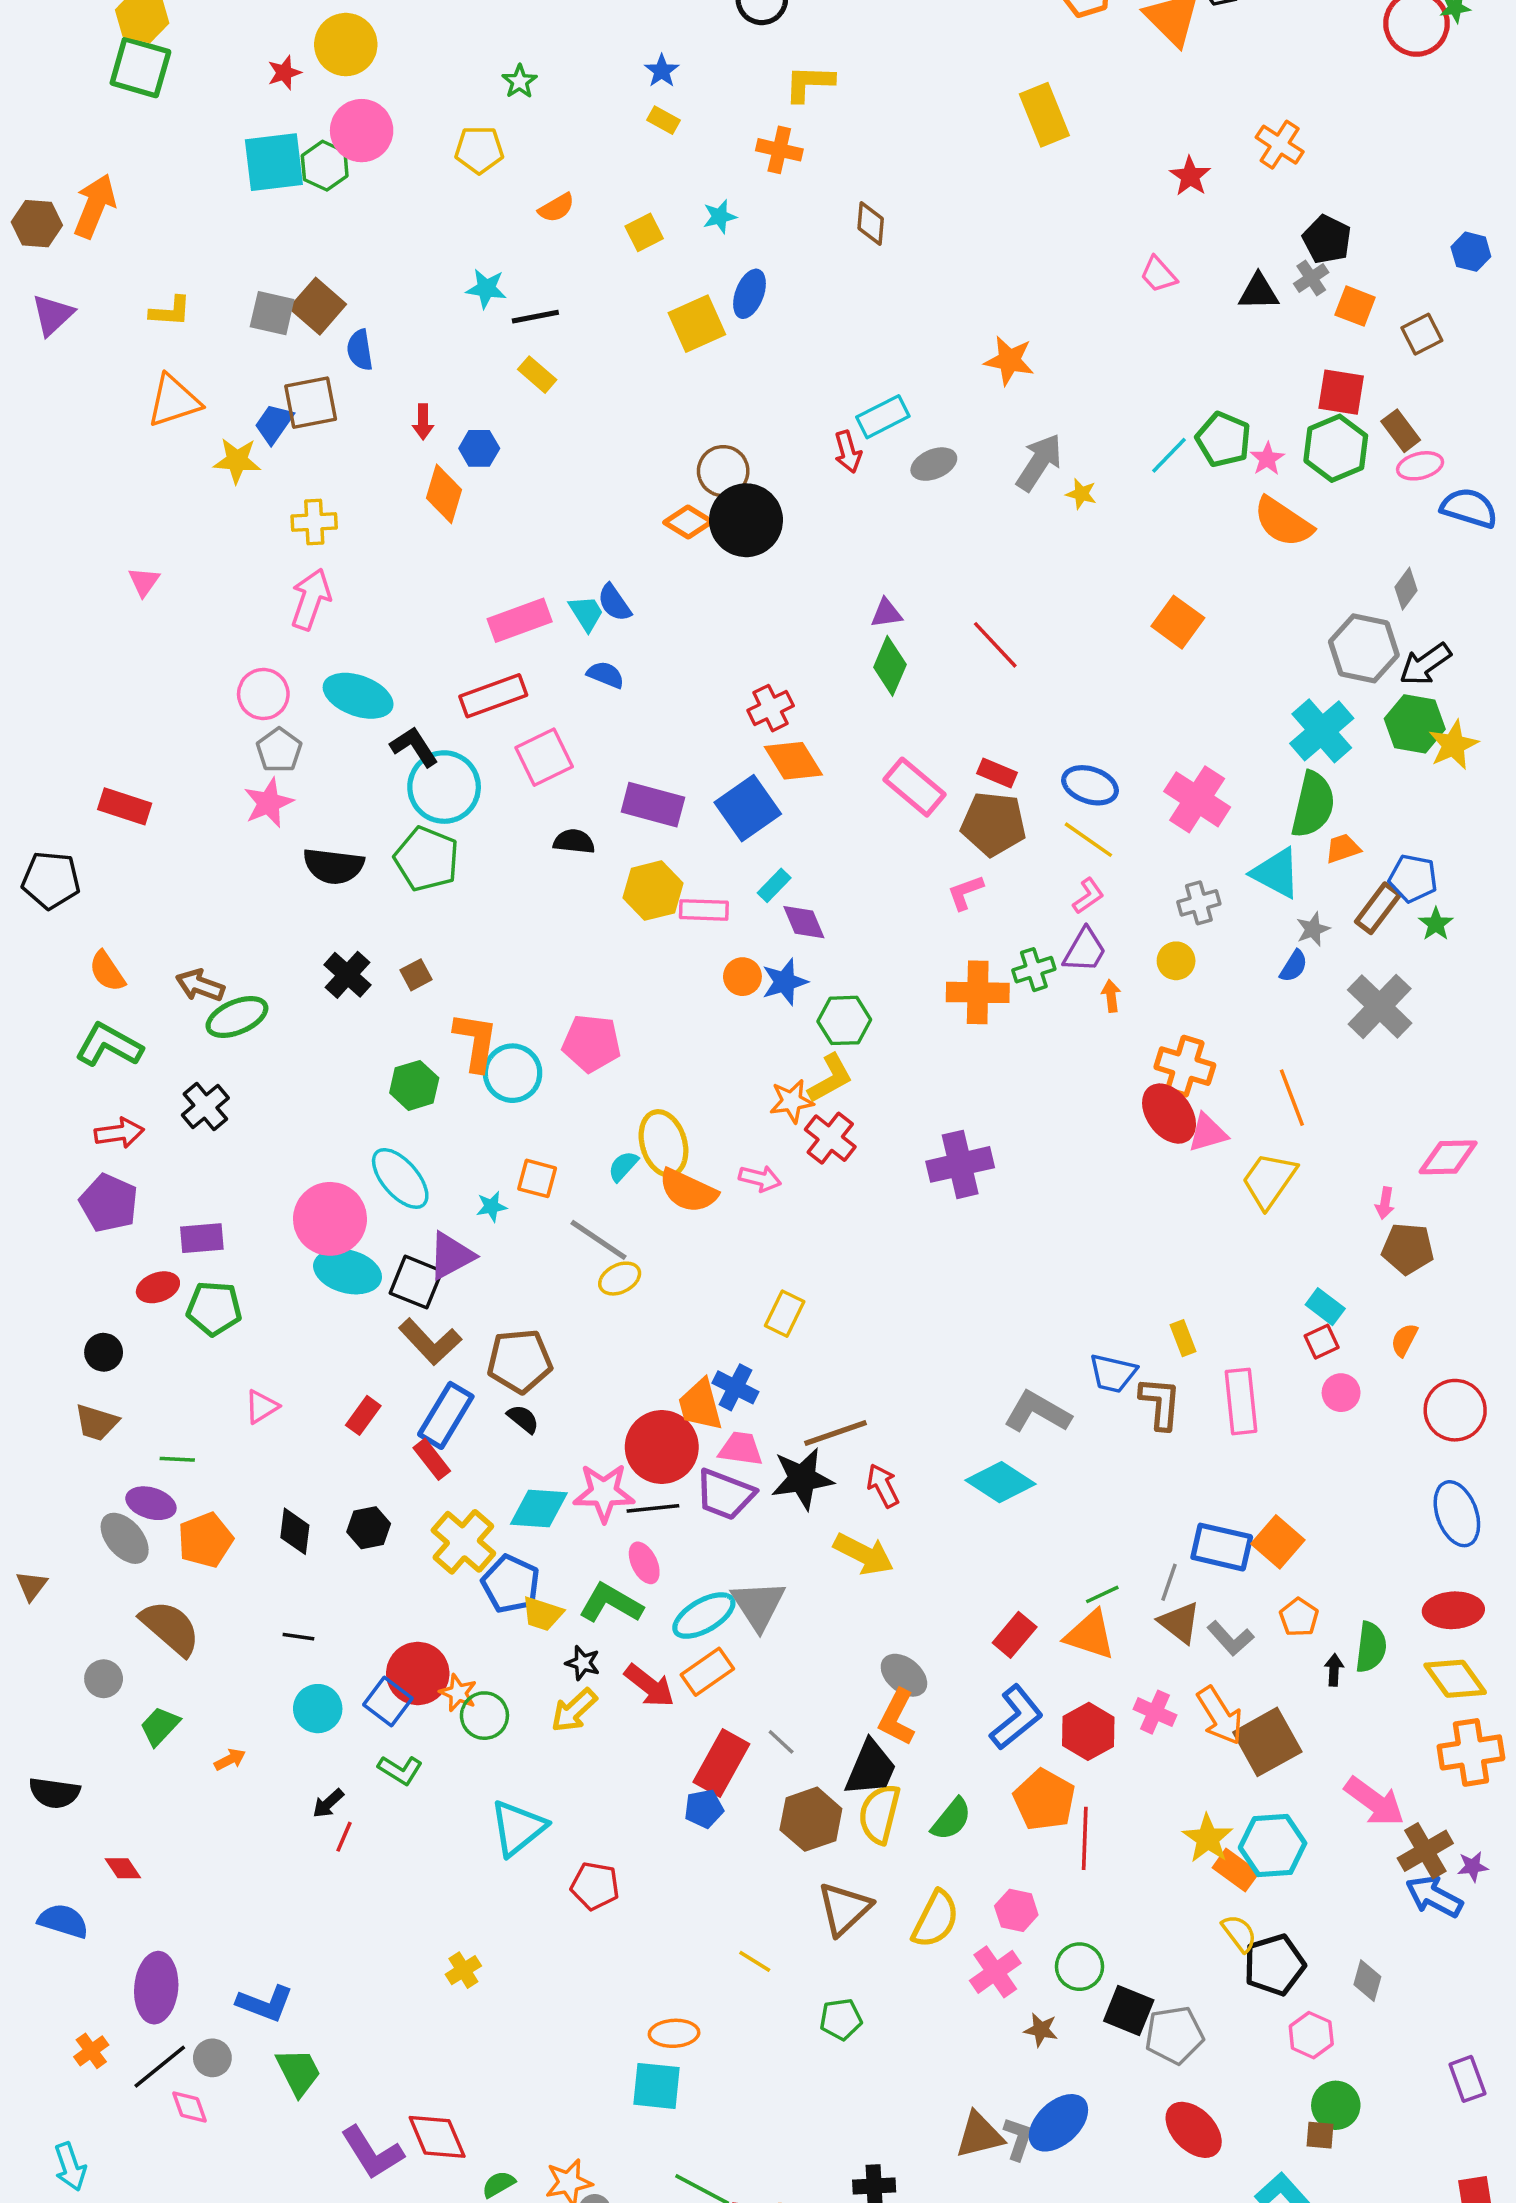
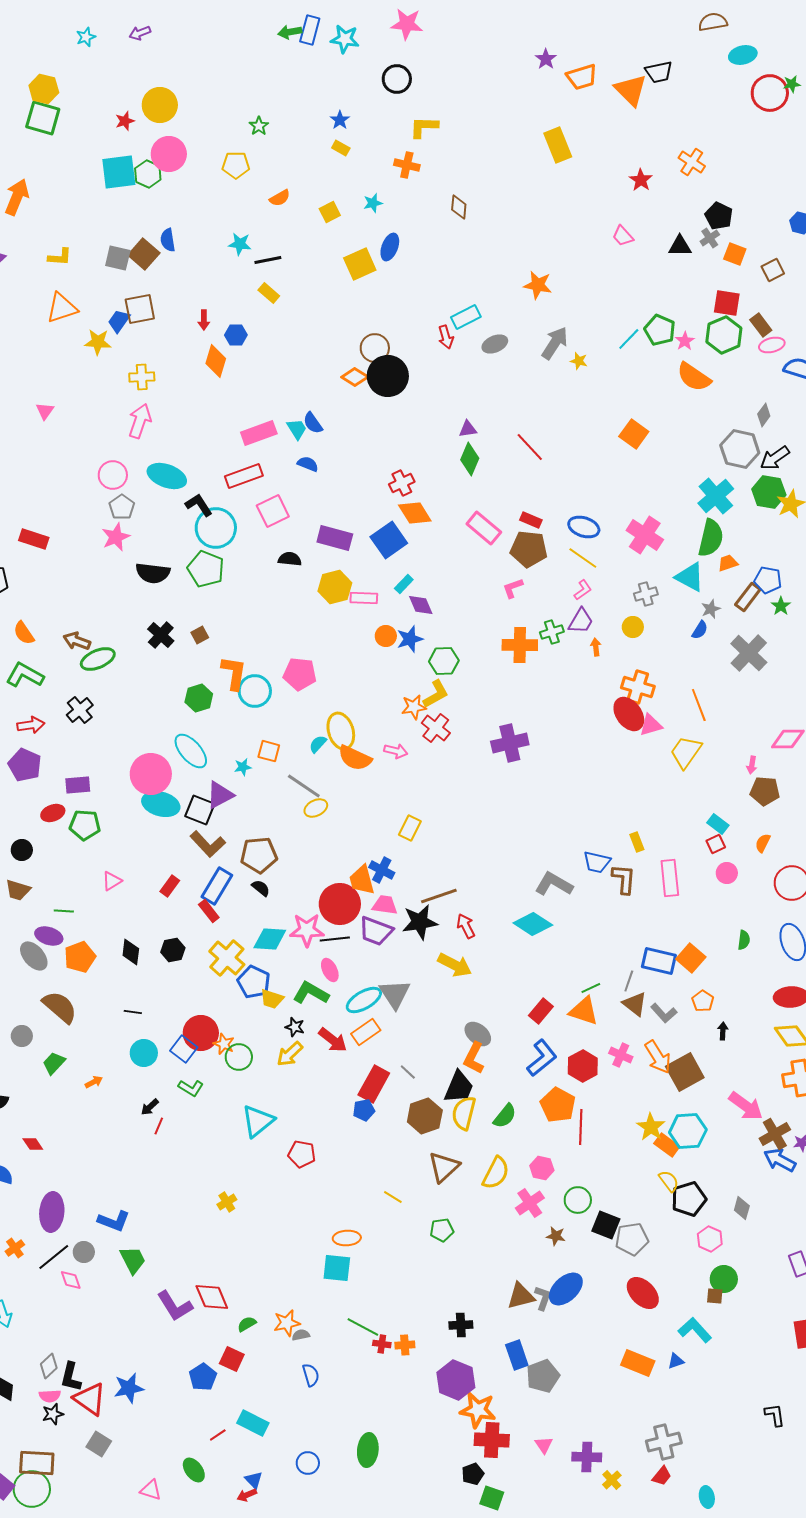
blue semicircle: (360, 350) -> (168, 240), moved
green semicircle: (1371, 1647) -> (744, 940), moved, size x0.7

